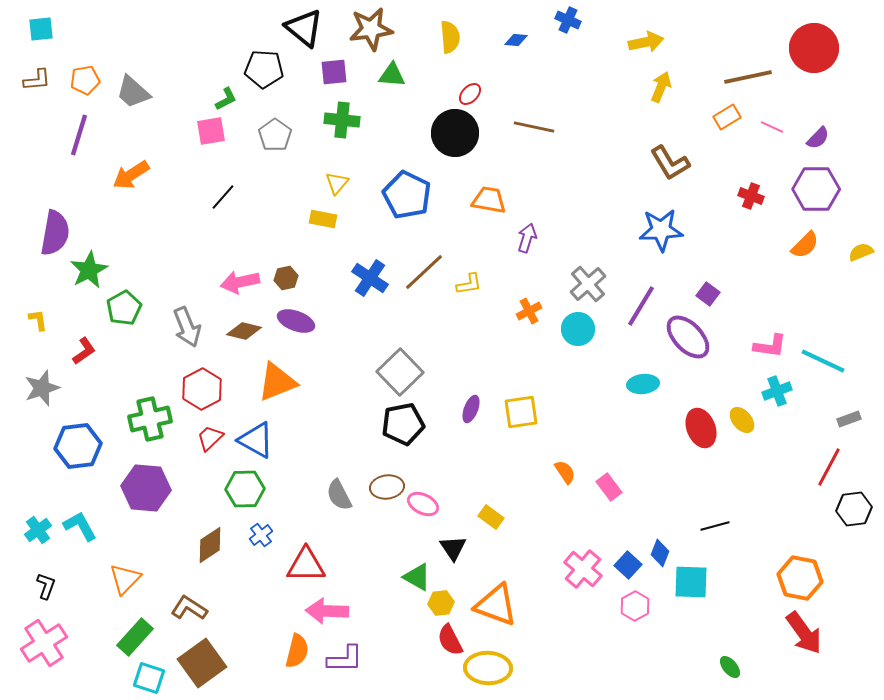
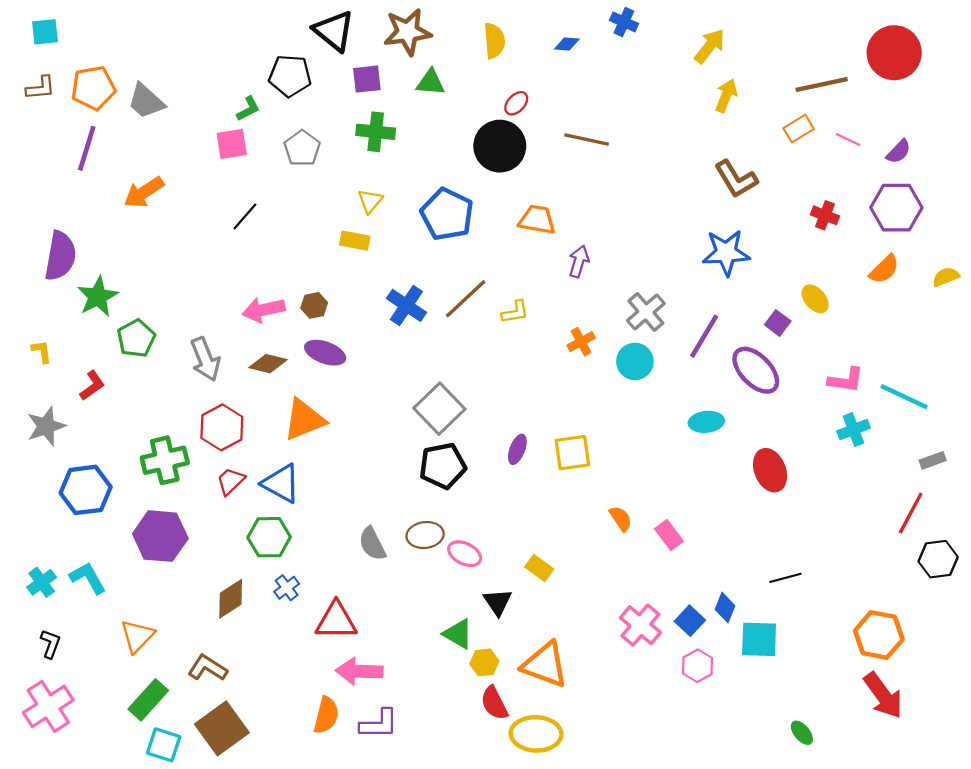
yellow arrow: (646, 42) -> (710, 46), turned -40
orange pentagon: (85, 80) -> (93, 88), size x1.4
yellow ellipse: (742, 420) -> (815, 299), moved

